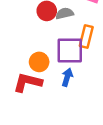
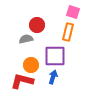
gray semicircle: (65, 13) -> (26, 39), moved
orange rectangle: (86, 36) -> (68, 32), moved

